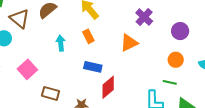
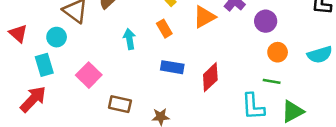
purple circle: (180, 31) -> (266, 21), moved
orange triangle: (129, 43) -> (204, 17), moved
red diamond: (108, 87) -> (210, 77), moved

